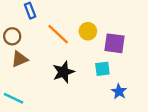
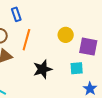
orange line: (58, 34) -> (26, 40), moved, turned 60

